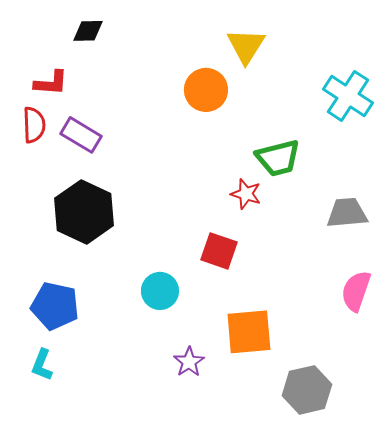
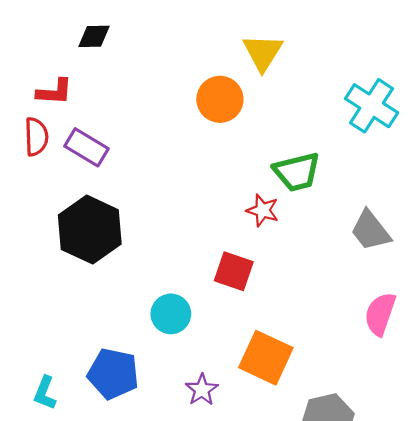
gray trapezoid: (347, 213) -> (370, 231), turned -123
blue pentagon: (55, 306) -> (113, 374), moved
orange square: (249, 332) -> (266, 358), turned 30

